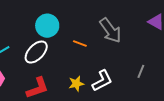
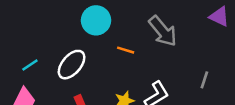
cyan circle: (47, 26) -> (96, 20), moved

